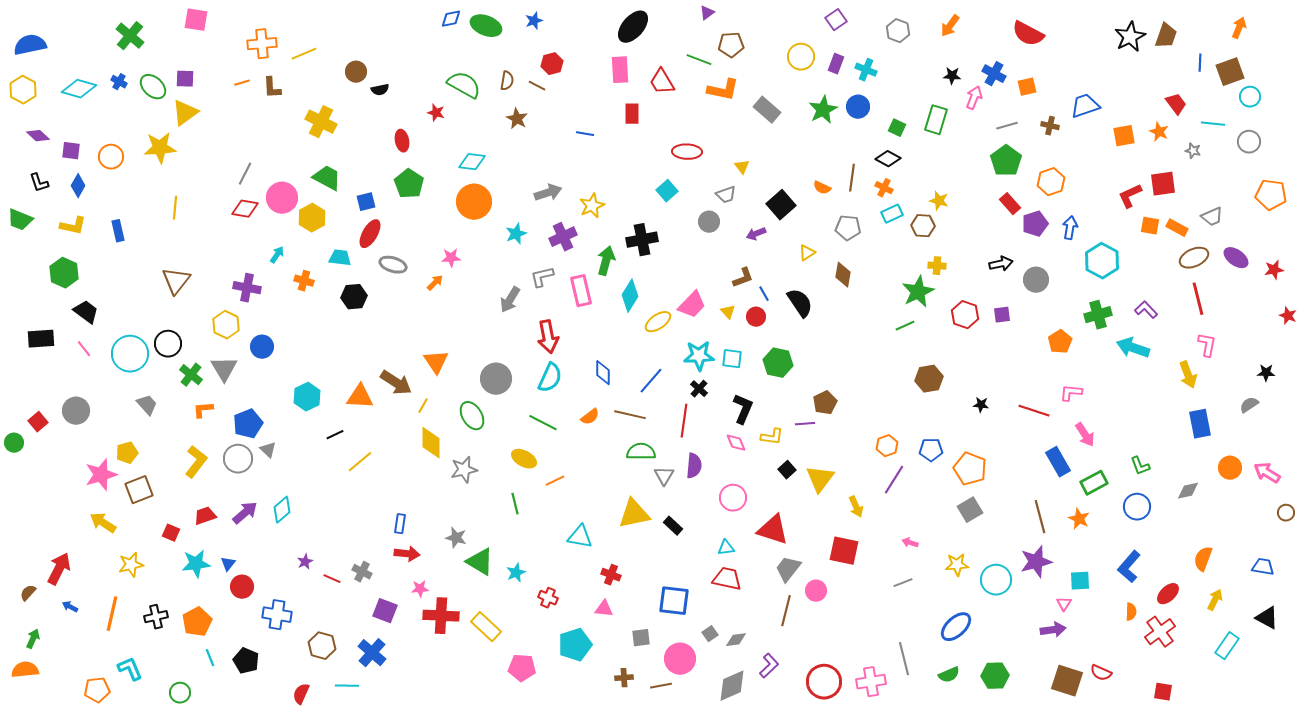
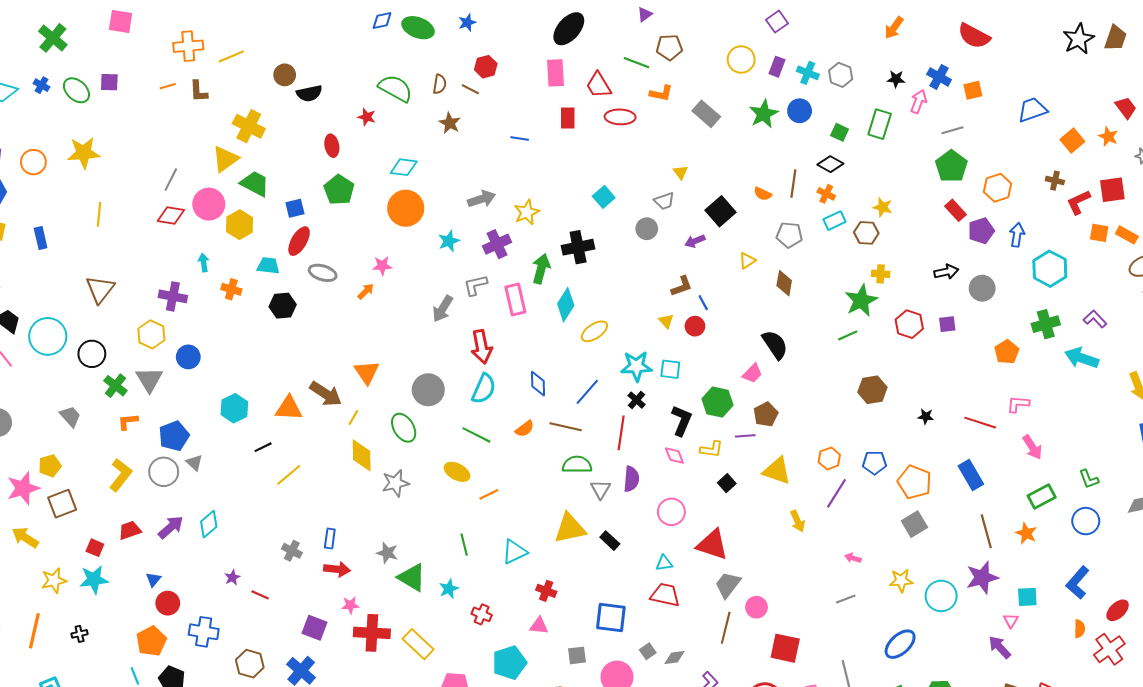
gray hexagon: (898, 31) -> (841, 75), moved
black semicircle: (380, 90) -> (309, 93), size x1.4
orange L-shape: (723, 90) -> (661, 93), size x0.7
yellow triangle: (185, 113) -> (225, 159), moved
brown cross: (1050, 126) -> (1055, 181), moved
orange square: (1124, 136) -> (1072, 141), turned -30
red ellipse: (687, 152) -> (620, 117), moved
cyan arrow: (277, 255) -> (204, 263), turned -42
black semicircle: (800, 303) -> (775, 345), moved
pink trapezoid: (692, 305) -> (752, 373), moved, size x0.7
cyan circle: (130, 354) -> (48, 336), moved
green hexagon: (778, 363) -> (718, 402), moved
blue rectangle: (1058, 462) -> (971, 475), moved
yellow triangle: (820, 479) -> (777, 471), moved, turned -48
green line: (515, 504) -> (464, 545), moved
cyan triangle: (580, 537) -> (514, 552), turned -36
red square: (844, 551) -> (785, 648), moved
cyan star: (196, 564) -> (94, 580), moved
gray cross: (362, 572) -> (292, 551), moved
black cross: (156, 617) -> (80, 634), size x0.7
orange pentagon: (197, 622) -> (151, 641), moved
purple arrow: (1053, 630) -> (1000, 647), turned -125

